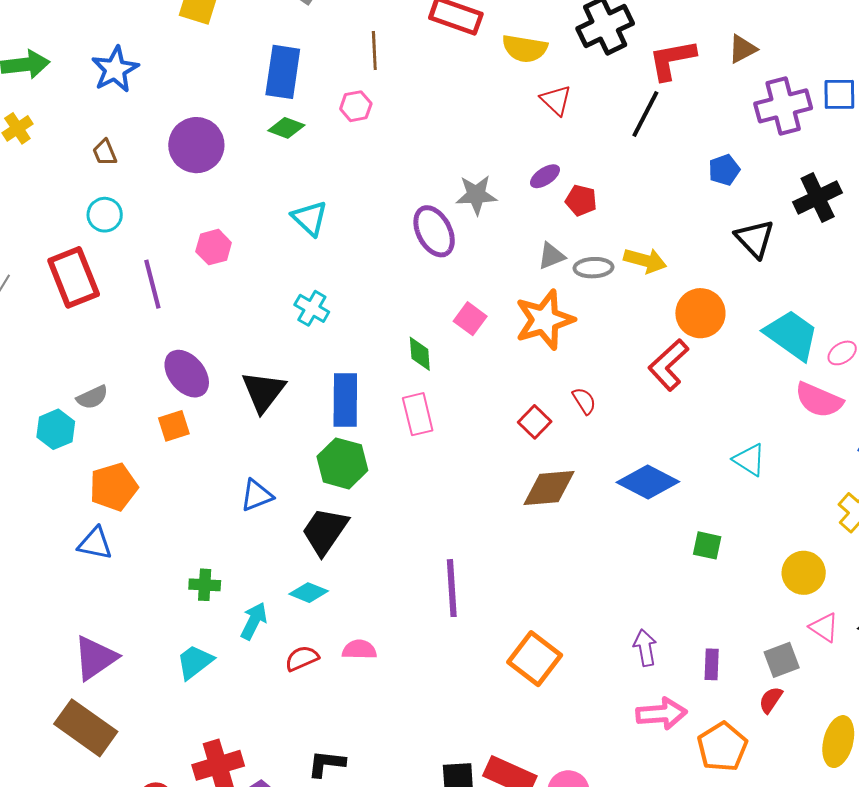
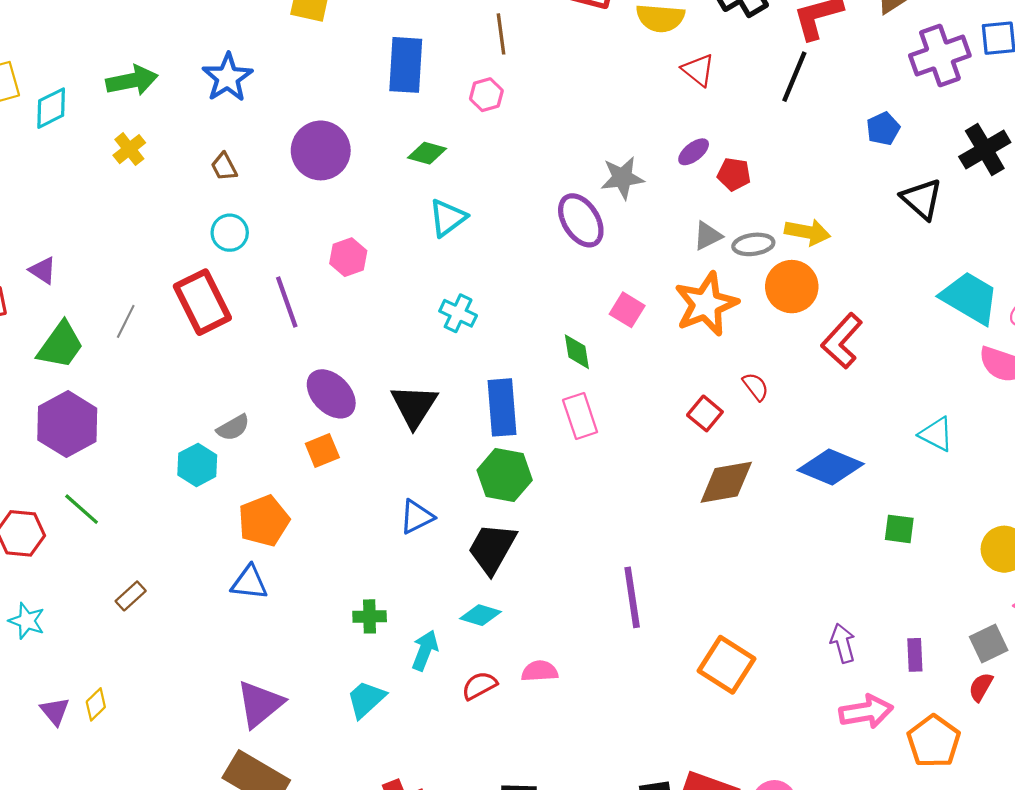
green diamond: (286, 128) -> (427, 153), moved
cyan triangle: (310, 218) -> (448, 218), turned 45
orange circle: (700, 313) -> (792, 287), moved

